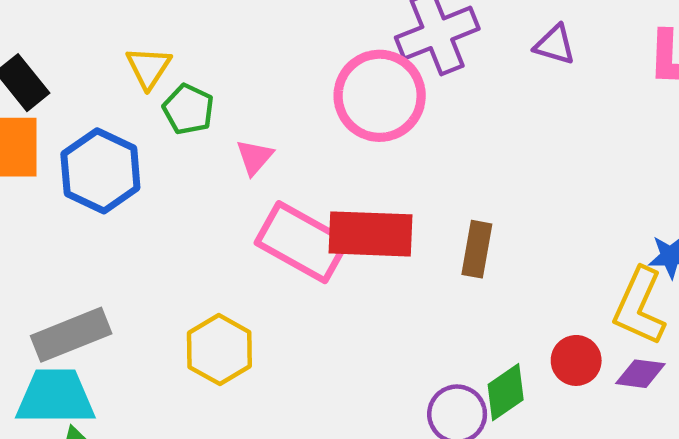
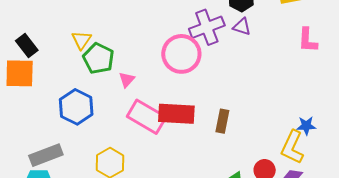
purple triangle: (555, 45) -> (242, 27), moved
green pentagon: (188, 109) -> (98, 58), size x1.4
blue hexagon: (100, 171) -> (76, 107), moved

